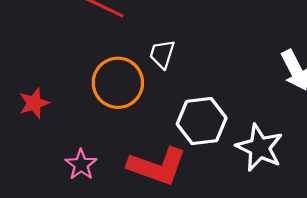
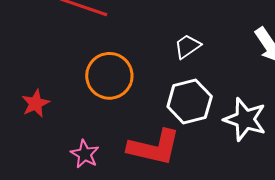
white trapezoid: (162, 54) -> (187, 46), moved, turned 44

